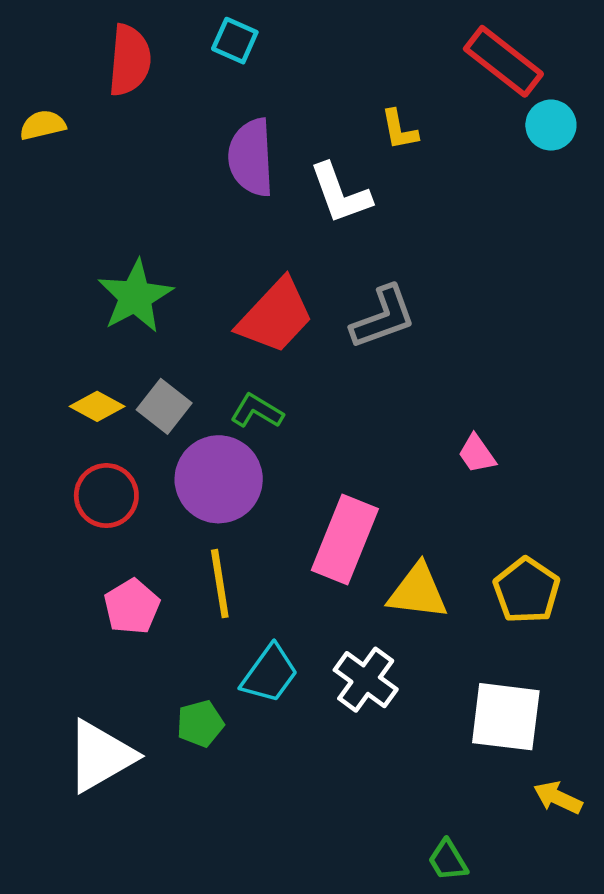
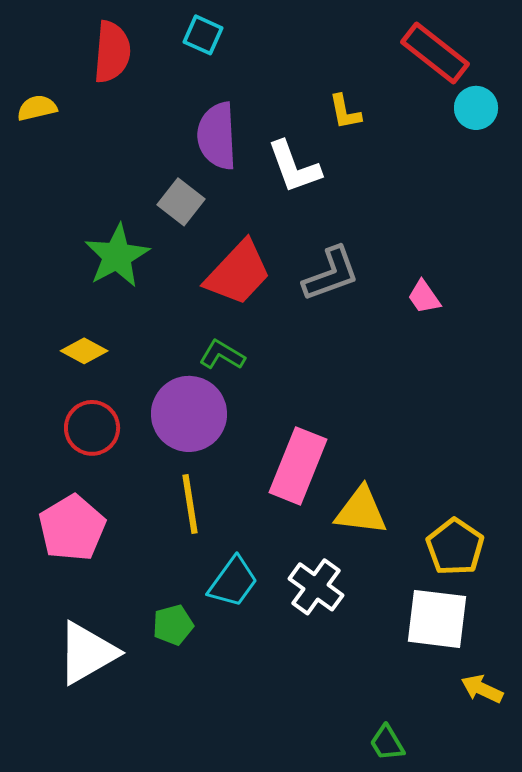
gray square: (164, 406) -> (181, 202), moved
pink trapezoid: (477, 454) -> (424, 297), moved
yellow pentagon: (527, 590) -> (455, 547), moved
pink pentagon: (132, 607) -> (72, 528), moved, size x1.4

